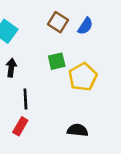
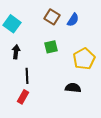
yellow pentagon: (83, 77) -> (84, 59), moved
black semicircle: (78, 130) -> (73, 88), moved

